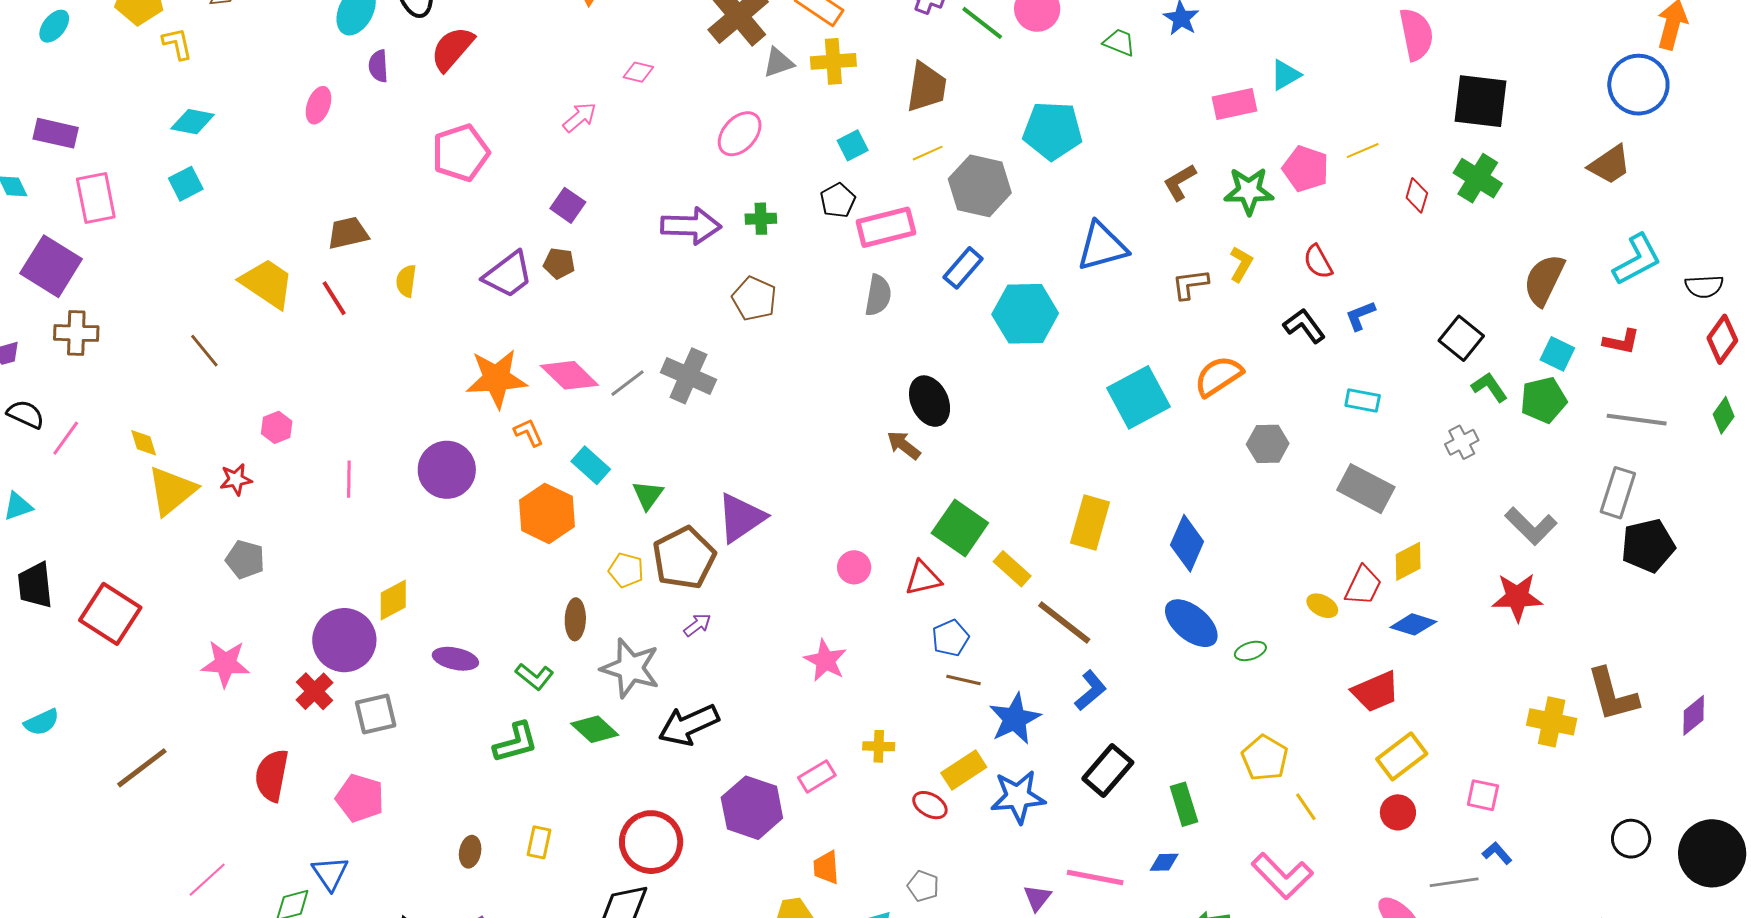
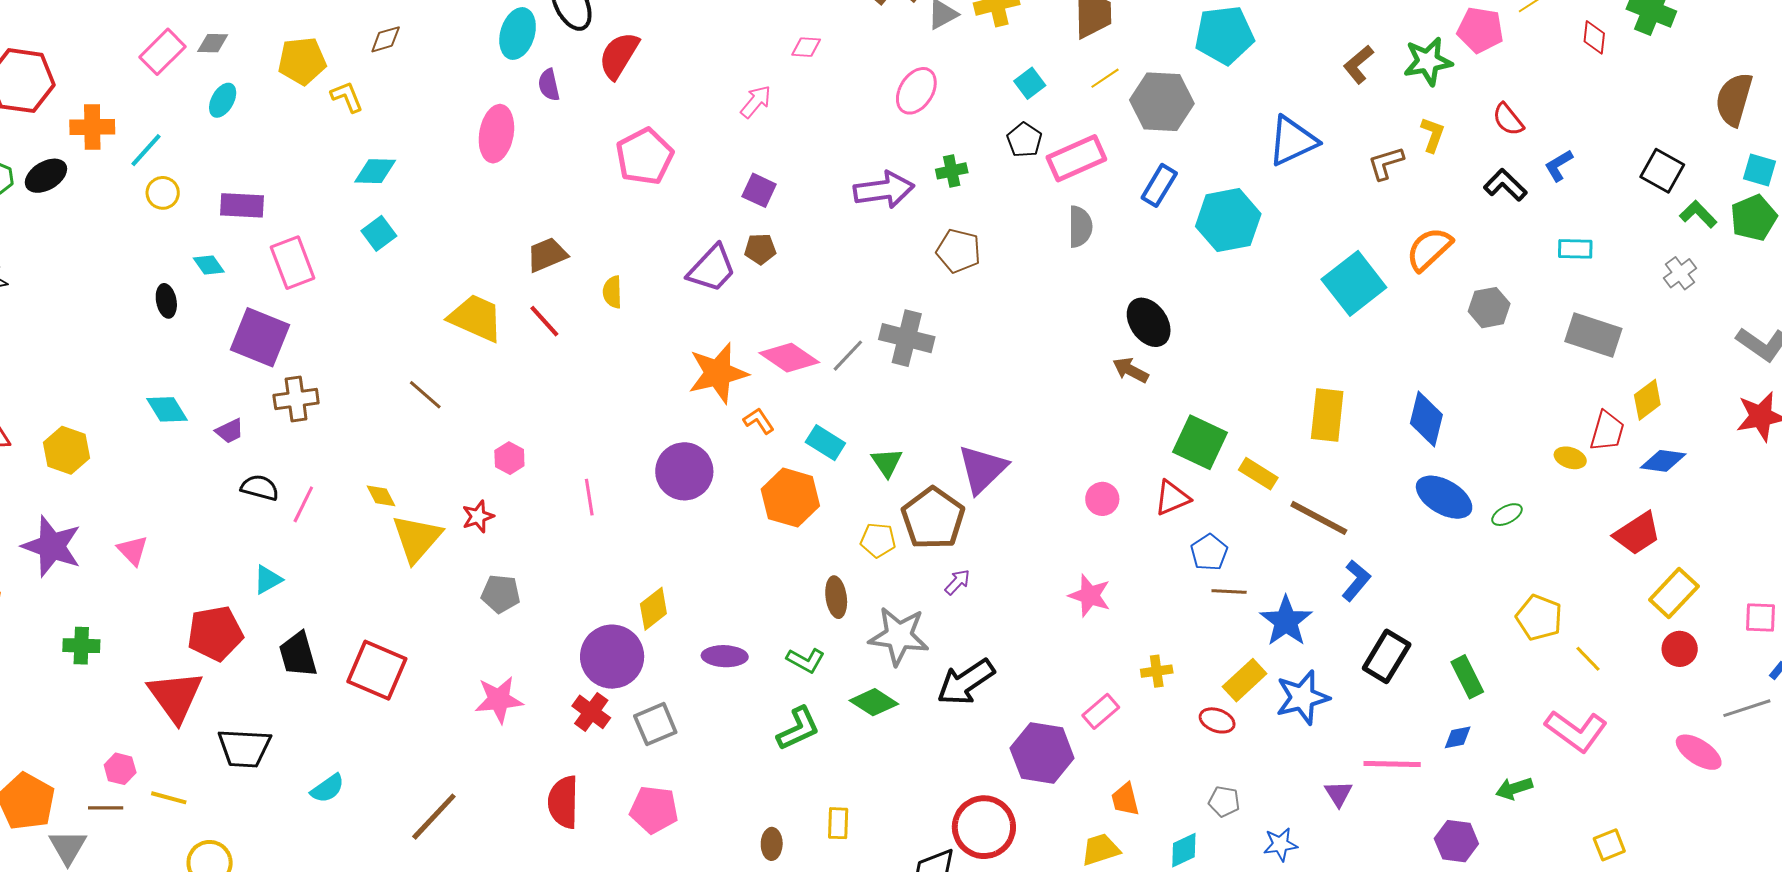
pink ellipse: (318, 105) -> (496, 134), size x1.5
red circle: (651, 842) -> (984, 827), moved

